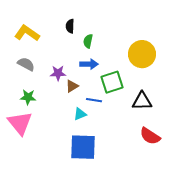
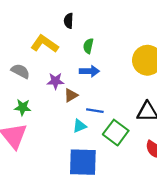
black semicircle: (70, 26) -> (69, 21), moved
yellow L-shape: (27, 33) -> (45, 44), moved
green square: (112, 82) -> (116, 133), moved, turned -35

